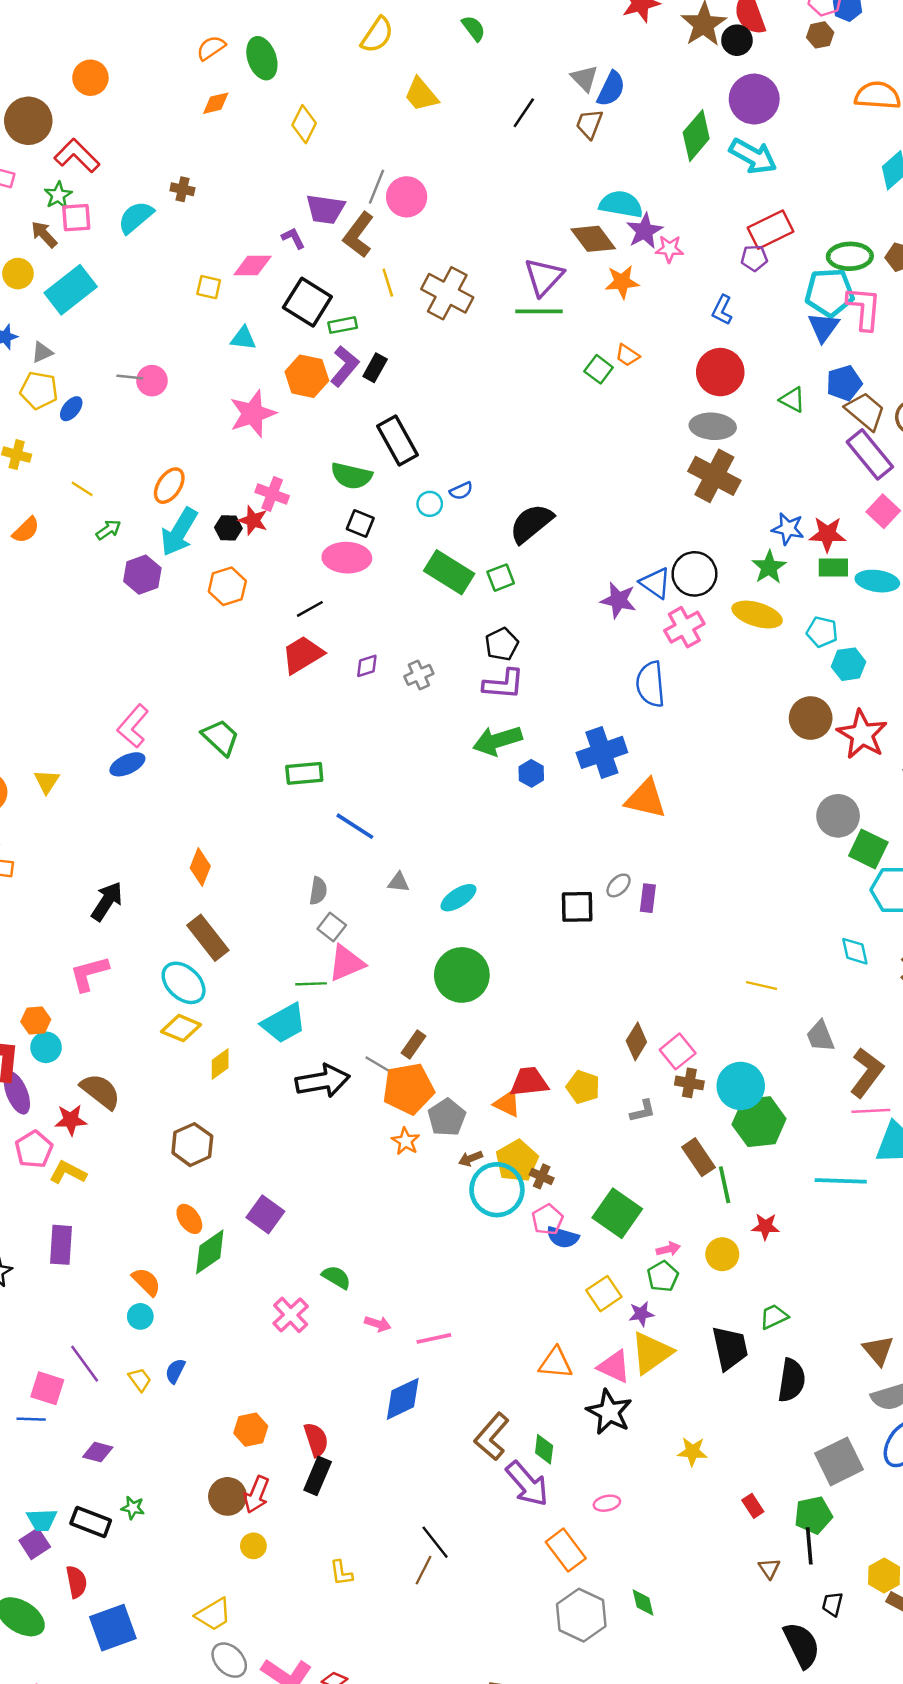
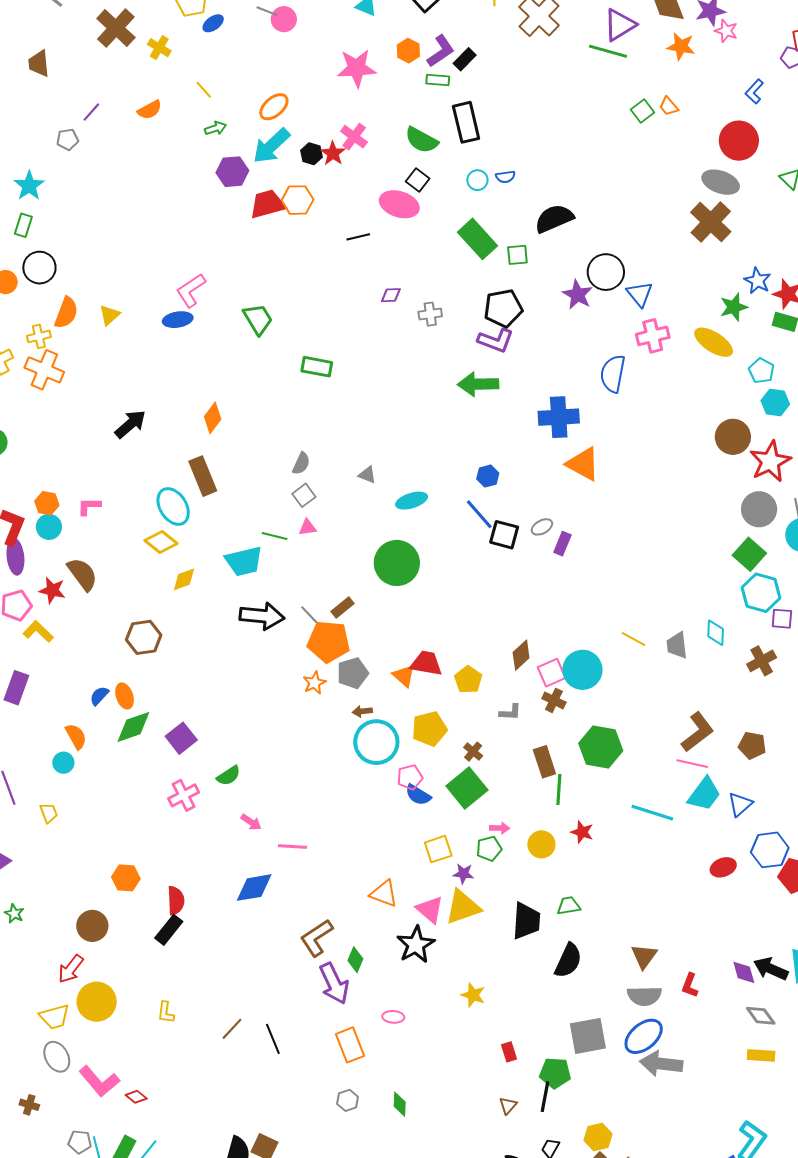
green rectangle: (343, 325) -> (438, 80), moved
orange hexagon: (307, 376) -> (408, 51), size x0.7
black circle: (694, 574) -> (606, 272), moved
purple star: (618, 600) -> (578, 295), moved
black pentagon: (502, 644) -> (503, 308), size x1.4
red trapezoid: (303, 655) -> (267, 204), moved
blue hexagon: (531, 773) -> (488, 476), moved
gray circle: (838, 816) -> (759, 509), moved
blue line: (355, 826) -> (479, 514), moved
pink triangle: (346, 963) -> (308, 527), size x0.6
pink L-shape: (89, 974) -> (89, 506), moved, size x0.7
gray trapezoid: (820, 1036) -> (677, 645), moved
cyan circle: (741, 1086) -> (582, 670), moved
yellow pentagon: (517, 1161) -> (429, 729), moved
brown cross: (542, 1176) -> (473, 752), moved
purple square: (265, 1214) -> (181, 738), moved
green semicircle: (336, 1277) -> (229, 776), turned 100
blue semicircle: (175, 1371) -> (99, 696), moved
red arrow: (256, 1495) -> (71, 969), moved
black line: (435, 1542) -> (273, 1039), moved
yellow circle: (253, 1546) -> (97, 1002), moved, size x1.8
gray hexagon: (581, 1615) -> (348, 1100), size x0.5

